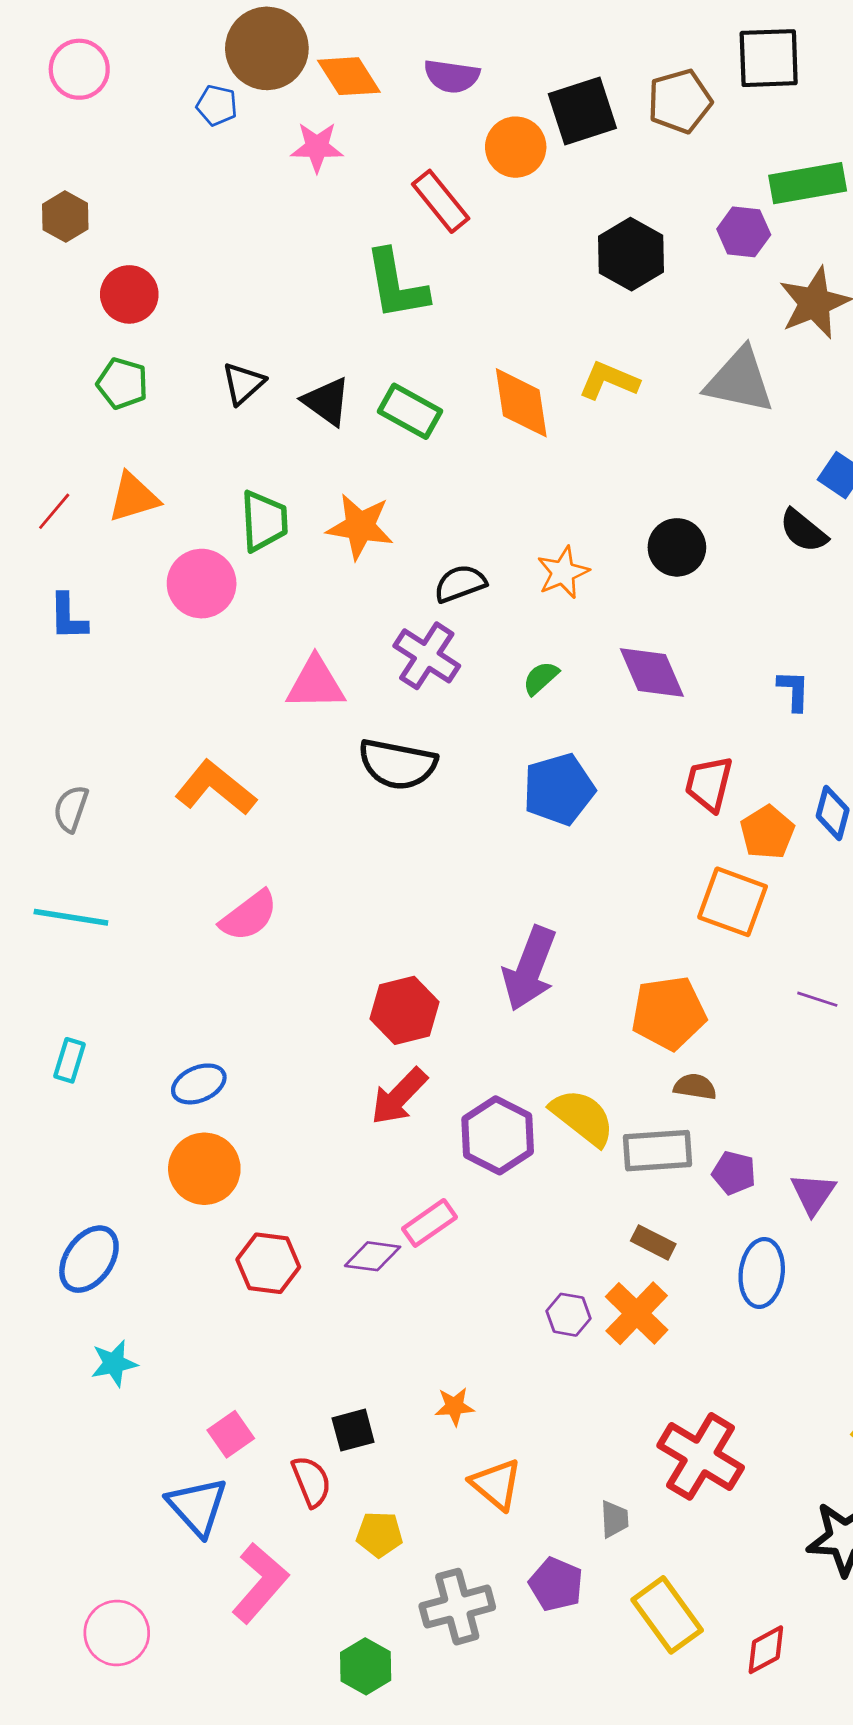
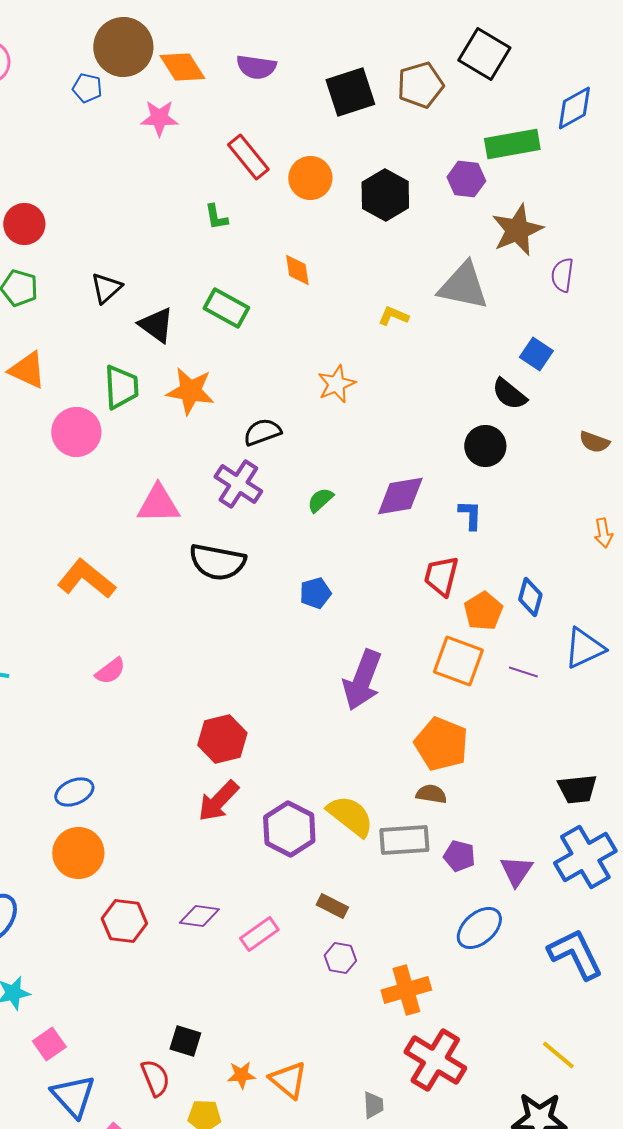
black square: (769, 58) -> (484, 54), turned 33
orange circle: (516, 147) -> (310, 178), moved
green L-shape: (396, 285) -> (216, 217), size x0.5
yellow L-shape: (609, 381) -> (393, 316), moved, size x0.7
black triangle: (327, 401) -> (156, 325), moved
orange diamond: (521, 403) -> (297, 270), moved, size x0.6
orange triangle: (133, 497) -> (27, 370), turned 42
black circle: (677, 547) -> (485, 446), moved
orange star: (563, 572) -> (336, 384), moved
purple diamond: (652, 673) -> (400, 496), turned -76
blue L-shape: (794, 691) -> (470, 515), moved
blue pentagon: (559, 789) -> (315, 593), moved, size x0.6
pink semicircle: (249, 916) -> (110, 671), size x0.7
purple arrow: (530, 969) -> (362, 680), moved
purple line: (817, 999) -> (523, 672), moved
orange pentagon: (669, 1013) -> (441, 744), moved, turned 30
pink rectangle: (430, 1223) -> (259, 934), moved
brown rectangle: (653, 1242) -> (332, 906), moved
blue ellipse: (762, 1273) -> (479, 928), turned 42
orange cross: (637, 1313) -> (406, 990), moved, turned 30
orange star: (455, 1406) -> (241, 1075), moved
black square: (353, 1430) -> (185, 1041), turned 32
pink square: (231, 1434) -> (49, 1044), moved

